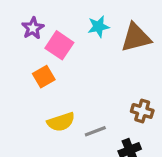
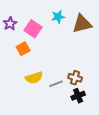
purple star: (33, 28) -> (10, 24), moved
brown cross: (142, 111) -> (75, 78), moved

